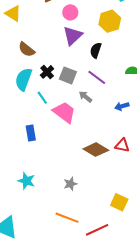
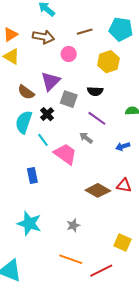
purple triangle: (73, 36) -> (51, 81), moved
black semicircle: (96, 50) -> (95, 91), turned -105
gray square: (68, 75) -> (69, 99), moved
cyan star: (26, 181) -> (29, 223), size x1.4

